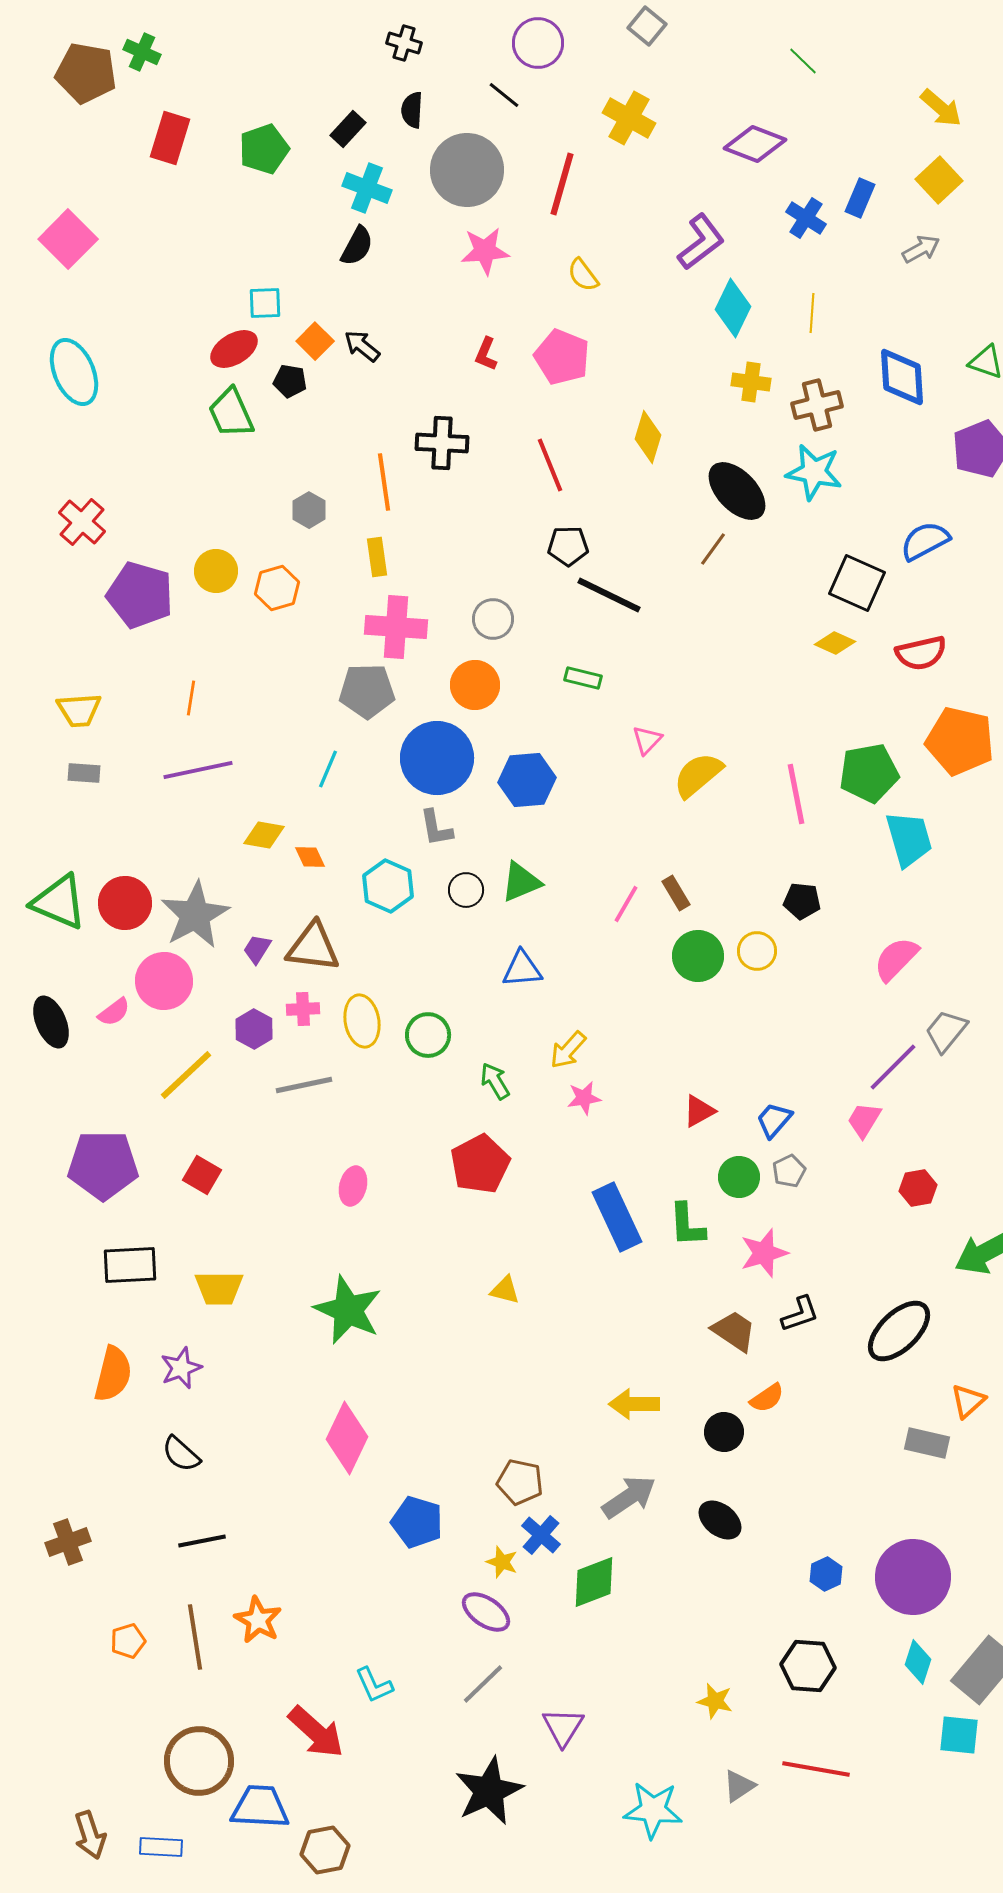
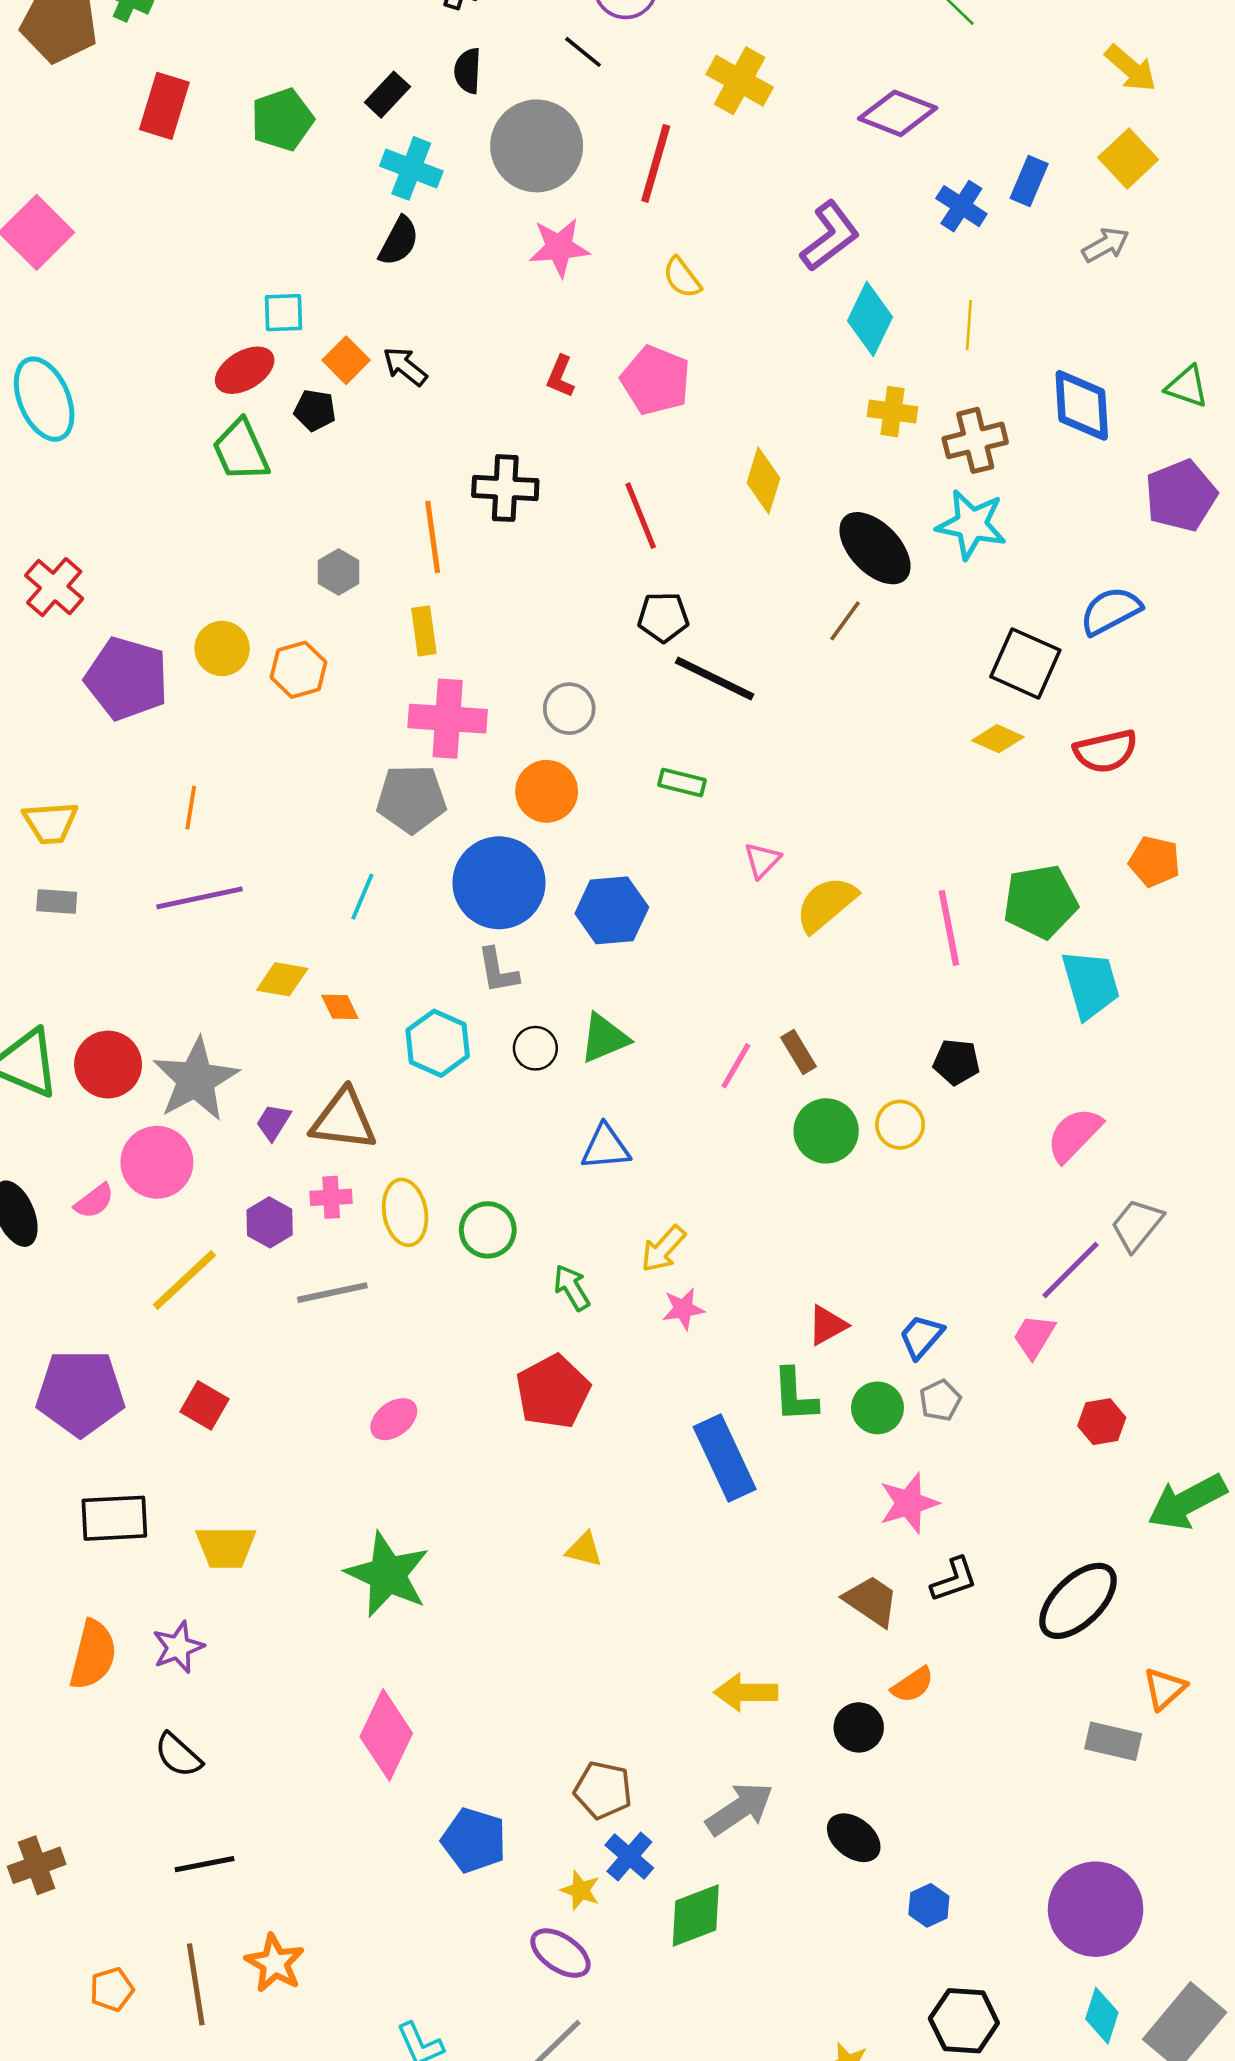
orange pentagon: (960, 741) -> (1154, 861), size x0.6
pink ellipse: (353, 1186) -> (394, 1419), turned 39
green L-shape: (687, 1225) -> (795, 1395), moved
blue hexagon: (826, 1574) -> (929, 1905), moved

